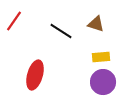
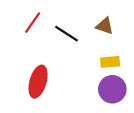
red line: (14, 21) -> (33, 23), moved

